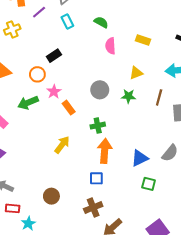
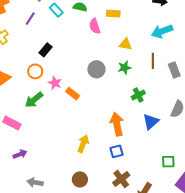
purple line: (39, 12) -> (30, 19), moved
cyan rectangle: (67, 22) -> (56, 10), moved
yellow rectangle: (143, 40) -> (113, 14), moved
yellow triangle: (136, 73) -> (125, 44), turned 48
green cross: (98, 126) -> (138, 95), moved
yellow arrow: (62, 145) -> (83, 144), moved
green square: (149, 184) -> (168, 162), moved

